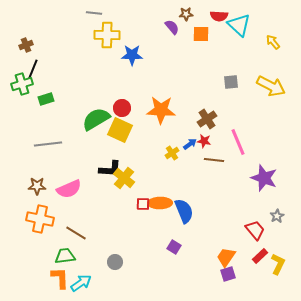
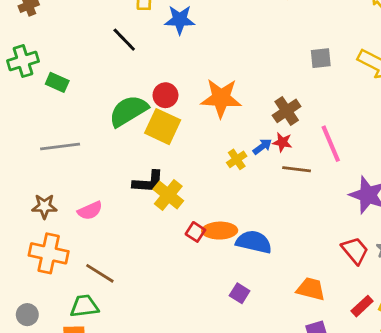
black line: (33, 69) -> (124, 40), moved, turned -66
green rectangle: (46, 99) -> (57, 82), turned 42
pink semicircle: (69, 189) -> (90, 211), size x0.7
red square: (143, 204) -> (195, 232), turned 32
blue semicircle: (184, 211) -> (254, 242), turned -55
red trapezoid: (255, 230) -> (355, 251), moved
orange trapezoid: (226, 257) -> (311, 289), moved, turned 70
gray circle: (115, 262) -> (27, 315), moved

